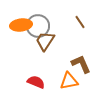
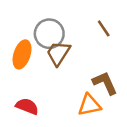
orange ellipse: (21, 25) -> (22, 54), moved, turned -65
red semicircle: (36, 82) -> (27, 106), moved

